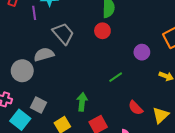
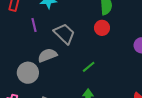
purple line: (34, 13) -> (34, 25), moved
green line: (116, 77) -> (89, 67), moved

